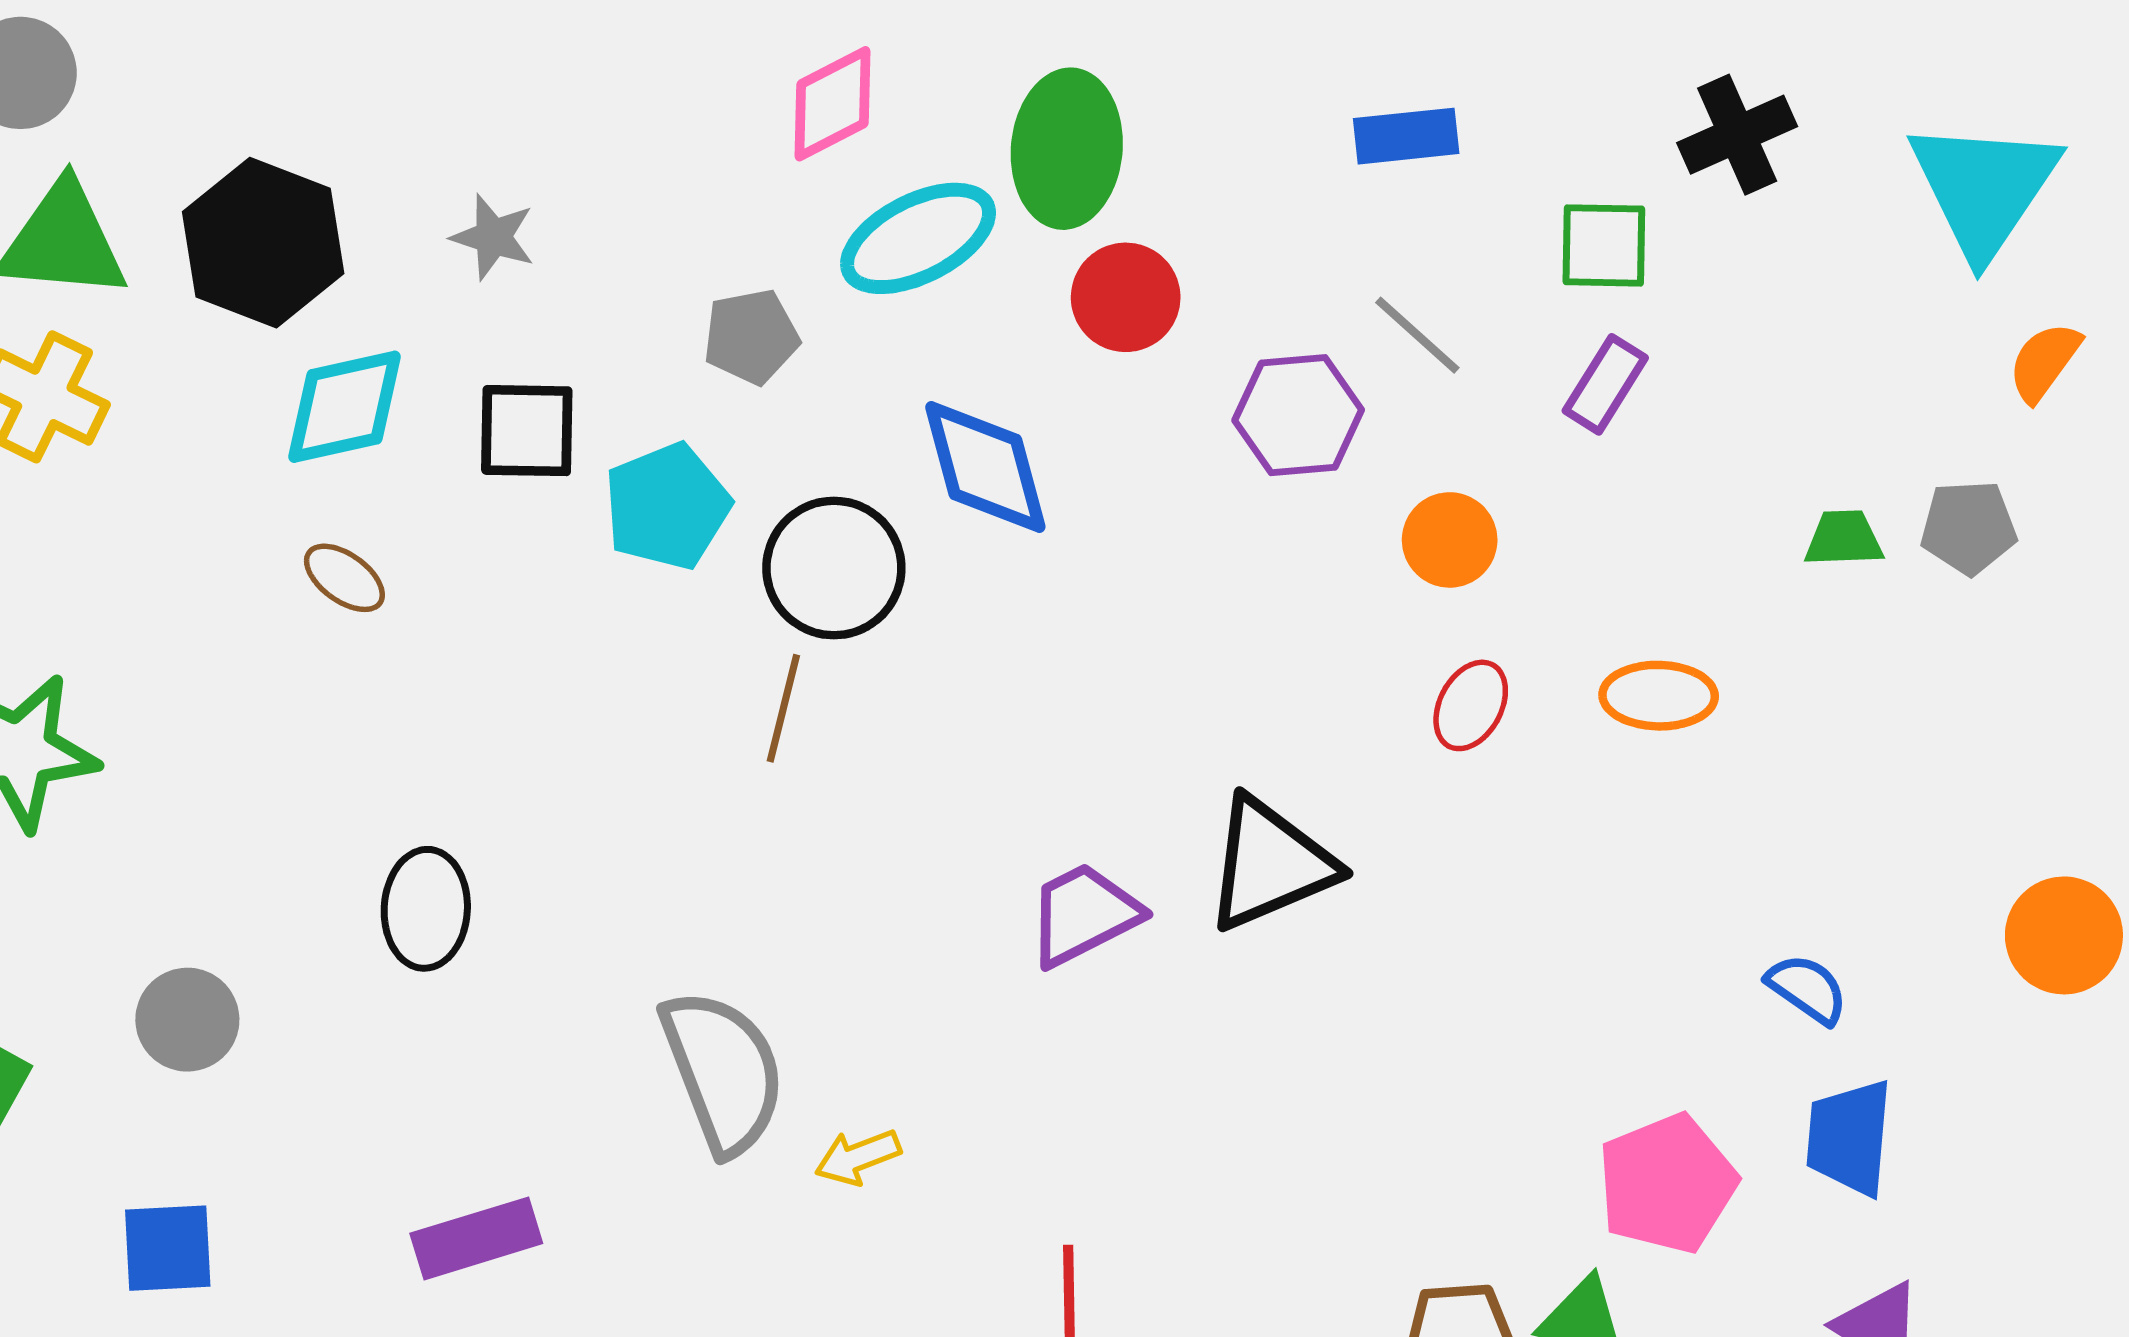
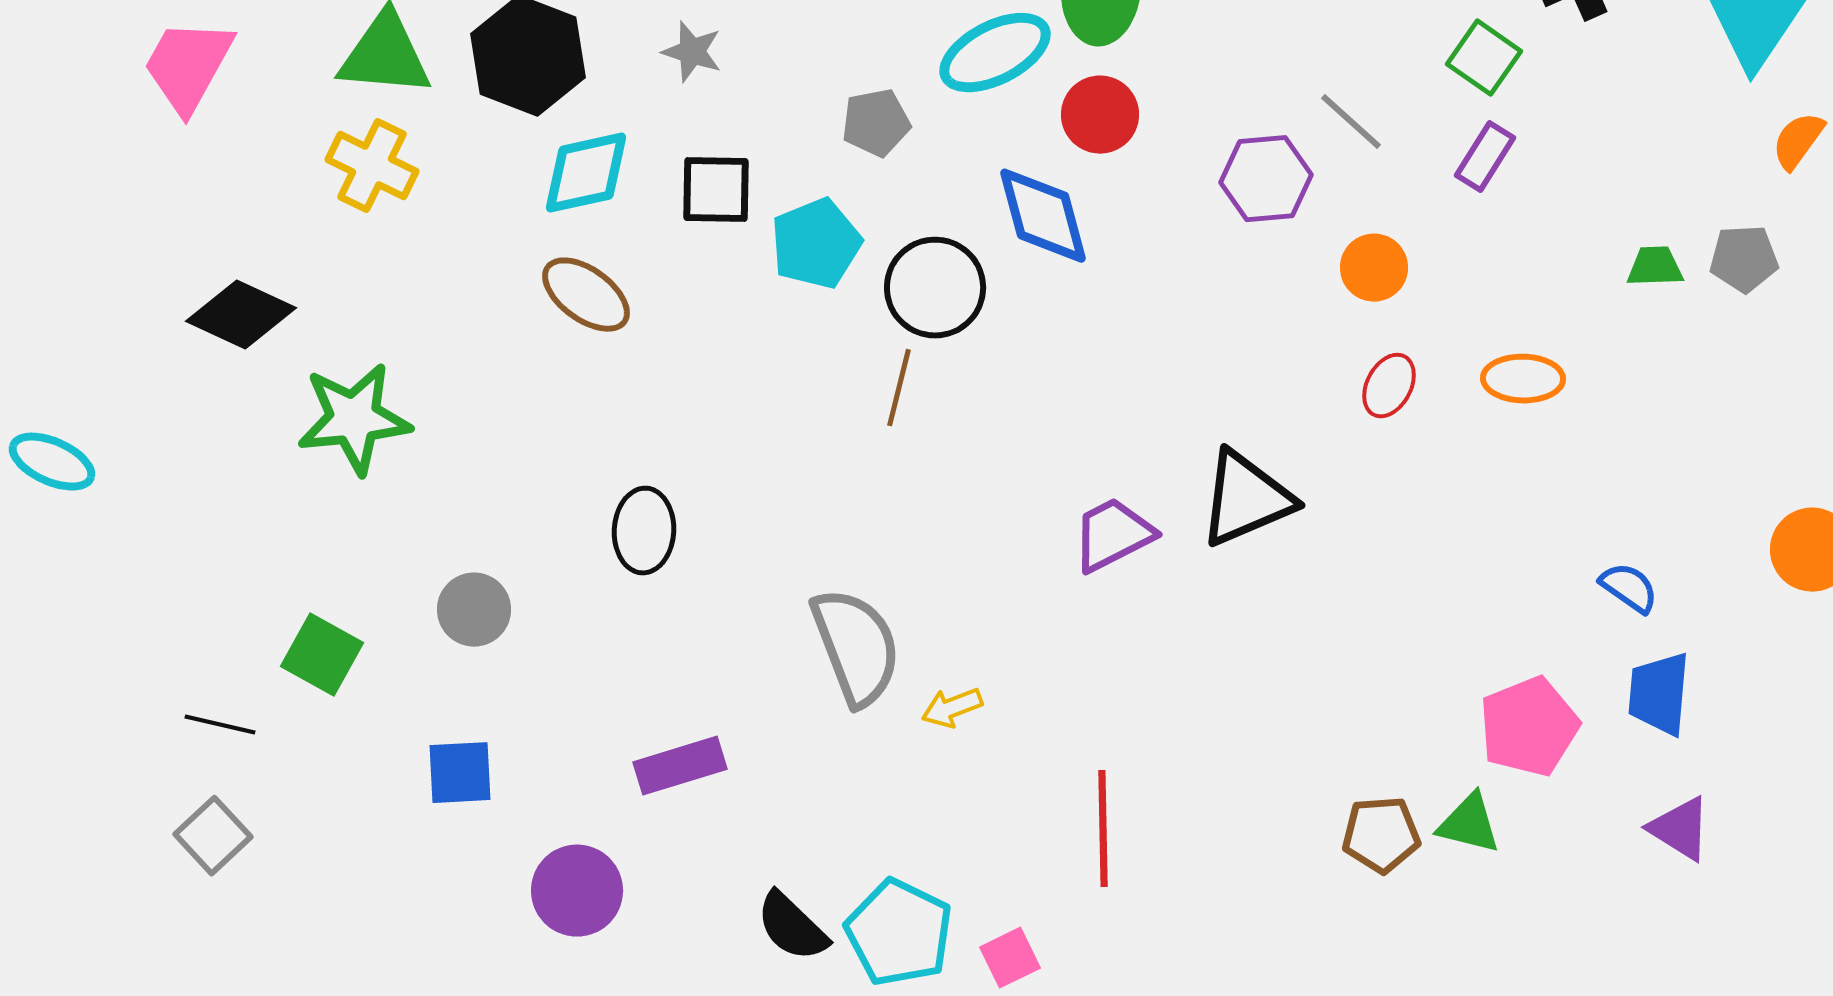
green square: (1604, 245) -> (1484, 58), turned 34
red circle: (1126, 297) -> (1100, 115), moved
brown ellipse: (344, 578) -> (586, 295), size x1.5

